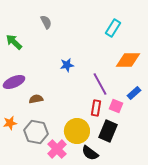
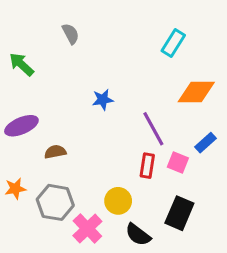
yellow circle: (77, 131) -> (118, 201), size x0.7
black rectangle: (108, 131) -> (179, 213), moved

